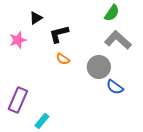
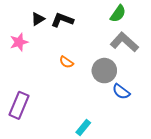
black L-shape: (59, 34) -> (62, 20), moved, turned 35
cyan rectangle: (42, 121) -> (83, 127), moved

